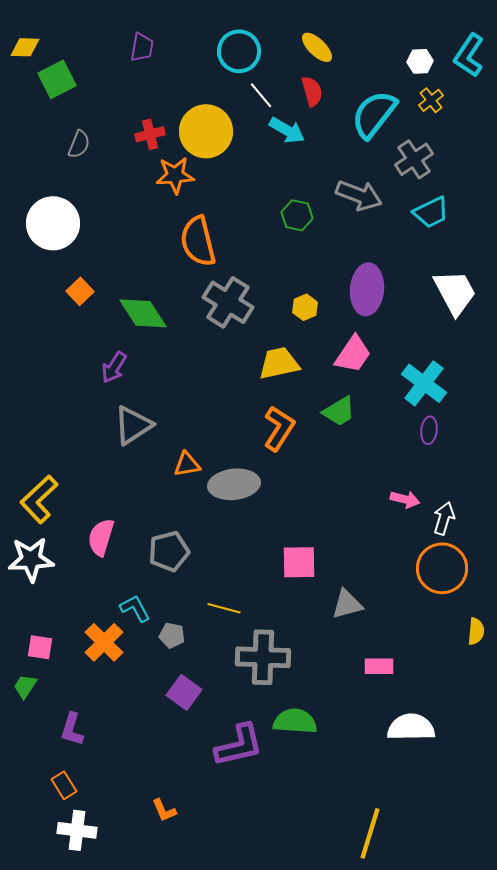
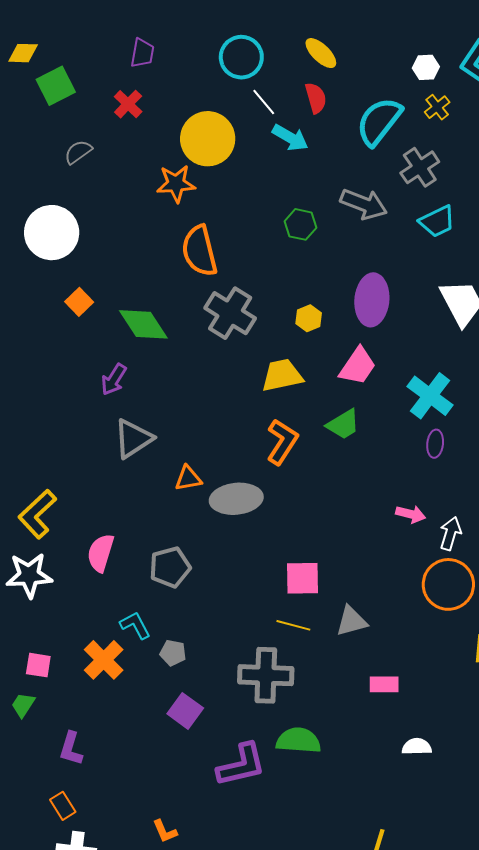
red cross: (150, 134) -> (128, 104), moved, turned -32
gray semicircle: (79, 144) -> (78, 152), turned -148
yellow line: (224, 608) -> (293, 625), moved
white semicircle: (411, 727) -> (417, 747), size x0.6

